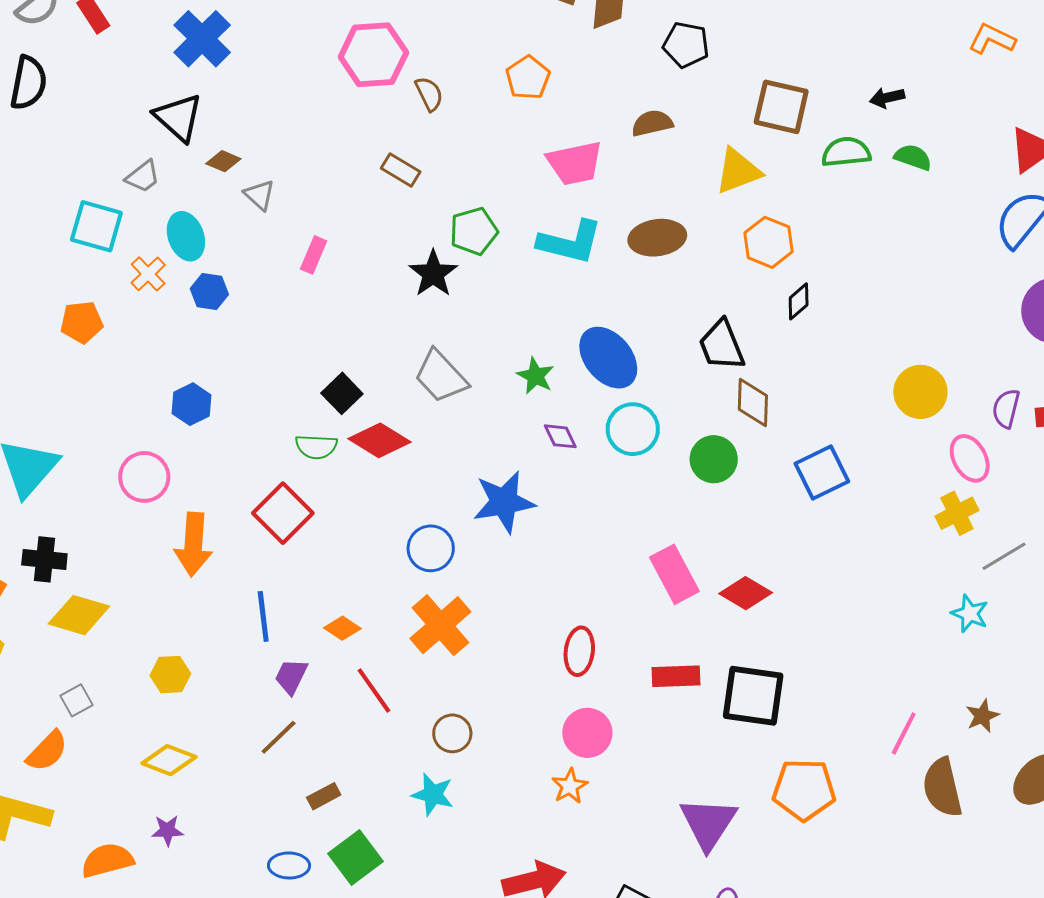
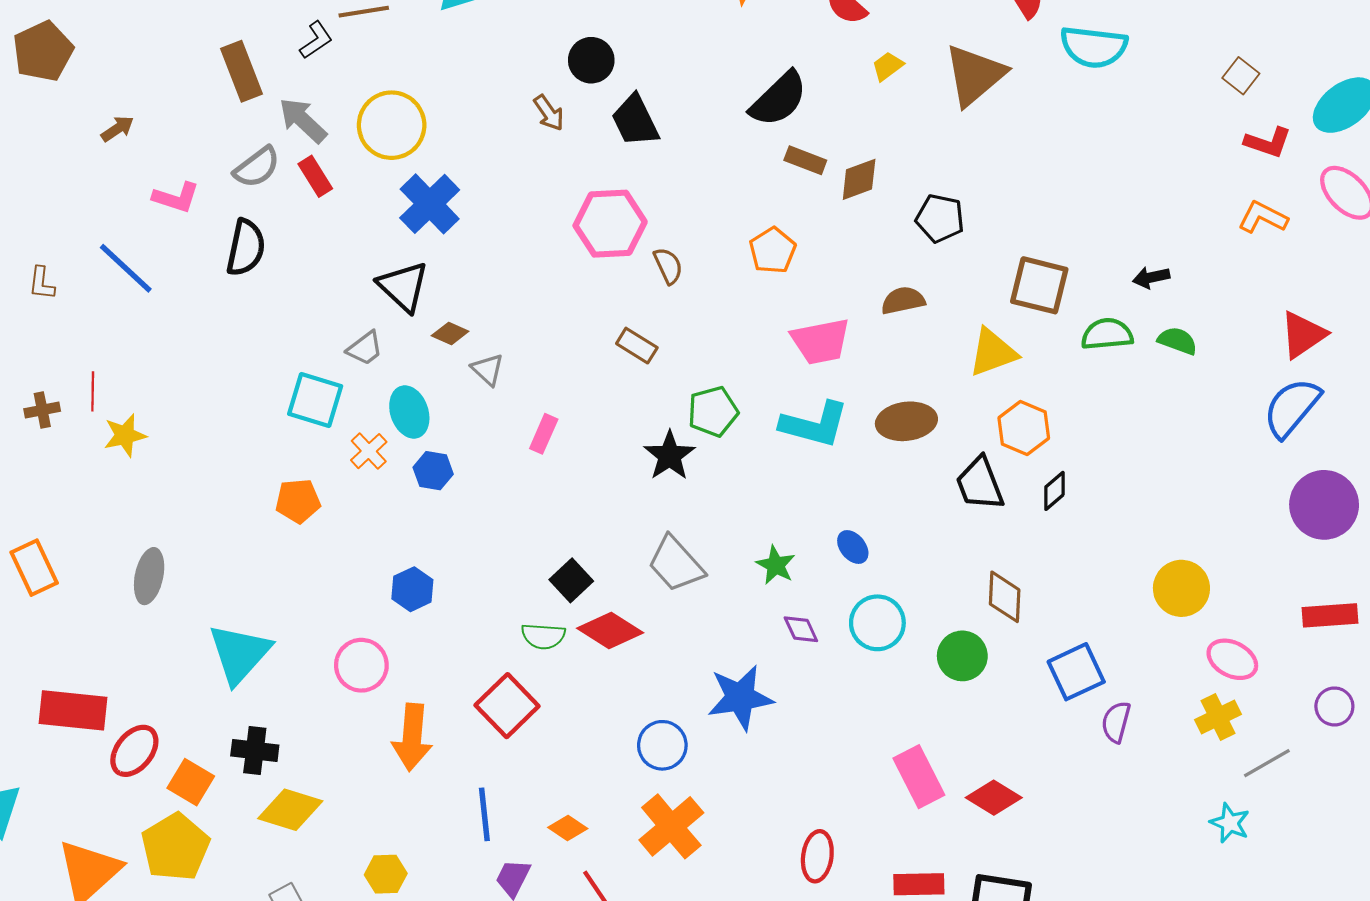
black trapezoid: (722, 345) -> (980, 484), moved
blue ellipse: (608, 358) -> (853, 547), size x0.5
purple semicircle: (1006, 408) -> (1116, 722), moved
pink ellipse: (970, 458) -> (1232, 659), turned -36

